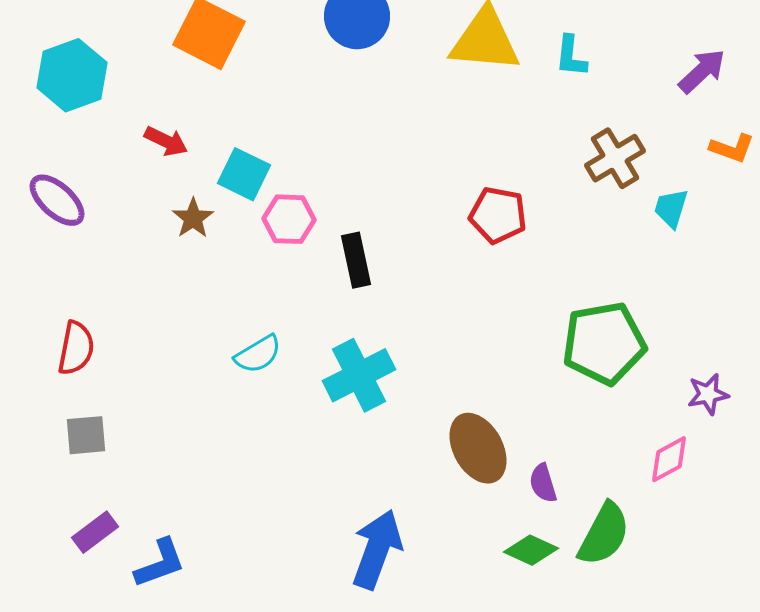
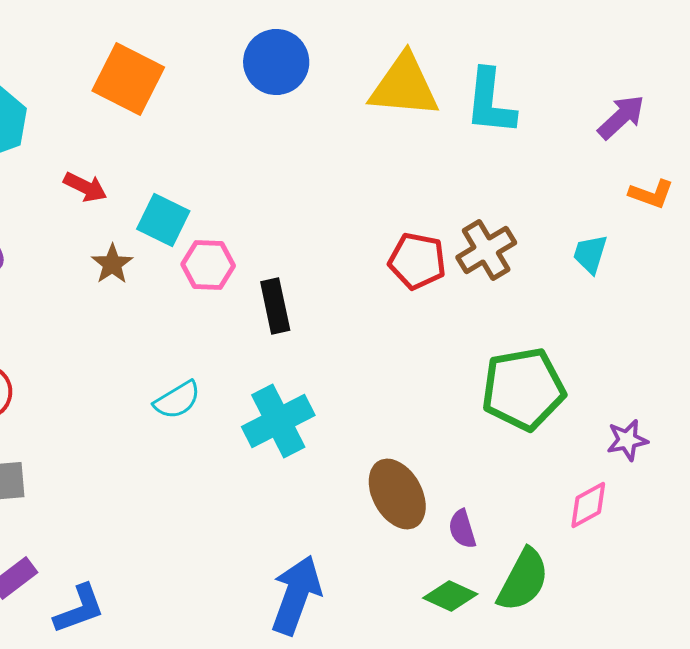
cyan L-shape: (571, 56) -> (490, 102), size x1.6
brown cross: (615, 158) -> (486, 250), moved

